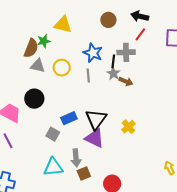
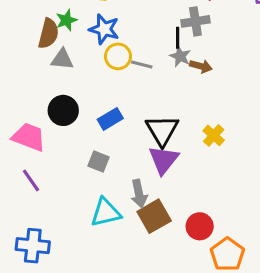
blue star: (93, 53) -> (104, 29), moved
yellow circle: (62, 68) -> (118, 56), moved
gray line: (88, 76) -> (142, 65), turned -64
blue rectangle: (69, 118) -> (110, 119), moved
purple triangle: (95, 138) -> (164, 160), turned 50
brown square: (84, 173) -> (154, 216), size x1.5

